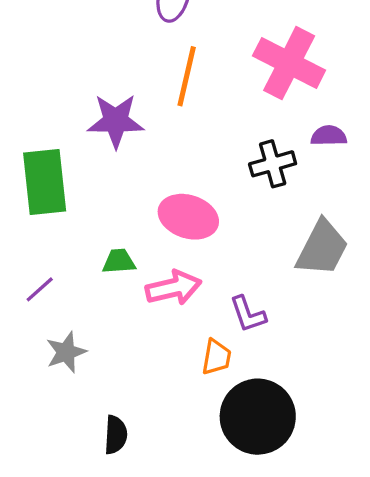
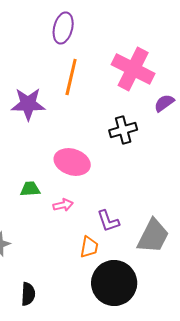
purple semicircle: (329, 136) -> (164, 103), moved, turned -35
gray trapezoid: (322, 248) -> (153, 236), moved
pink arrow: (173, 288) -> (63, 205), size x0.6

